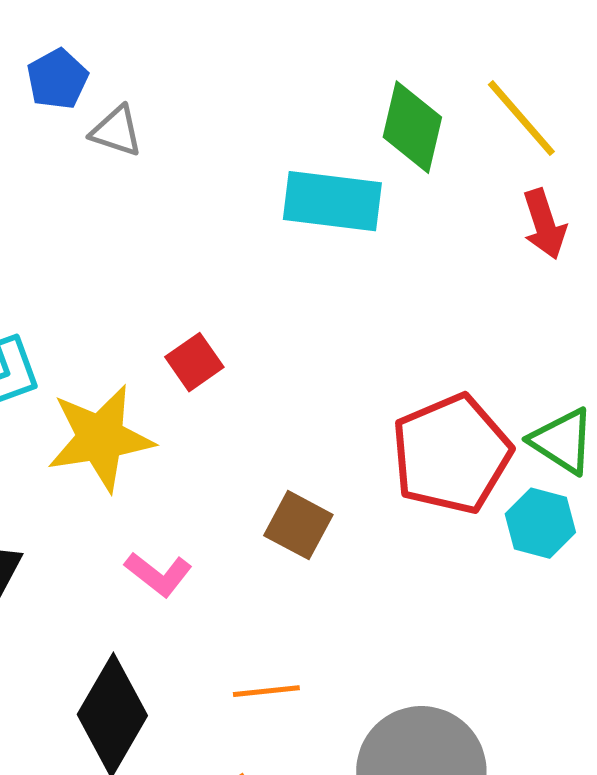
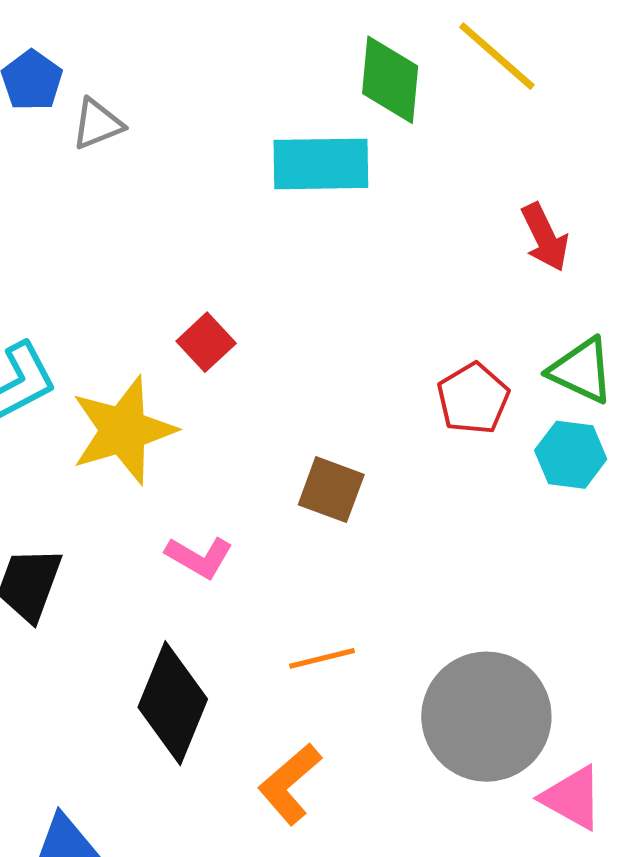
gray triangle: (116, 131) -> (97, 124), turned -32
red arrow: (544, 224) -> (545, 237), moved
red pentagon: (451, 454) -> (473, 398), size x0.6

